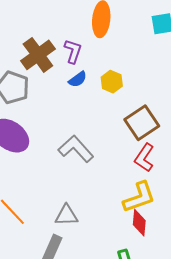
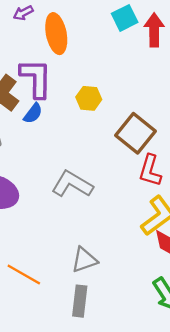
purple L-shape: (73, 51) -> (36, 78), size x1.5
blue semicircle: (78, 79) -> (33, 113), moved

